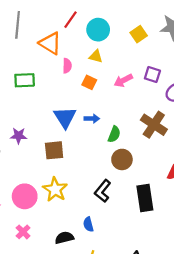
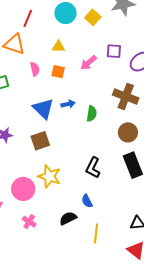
cyan circle: (98, 30) -> (65, 13), moved
pink semicircle: (67, 66) -> (35, 69), moved
brown circle: (122, 159) -> (128, 132), moved

